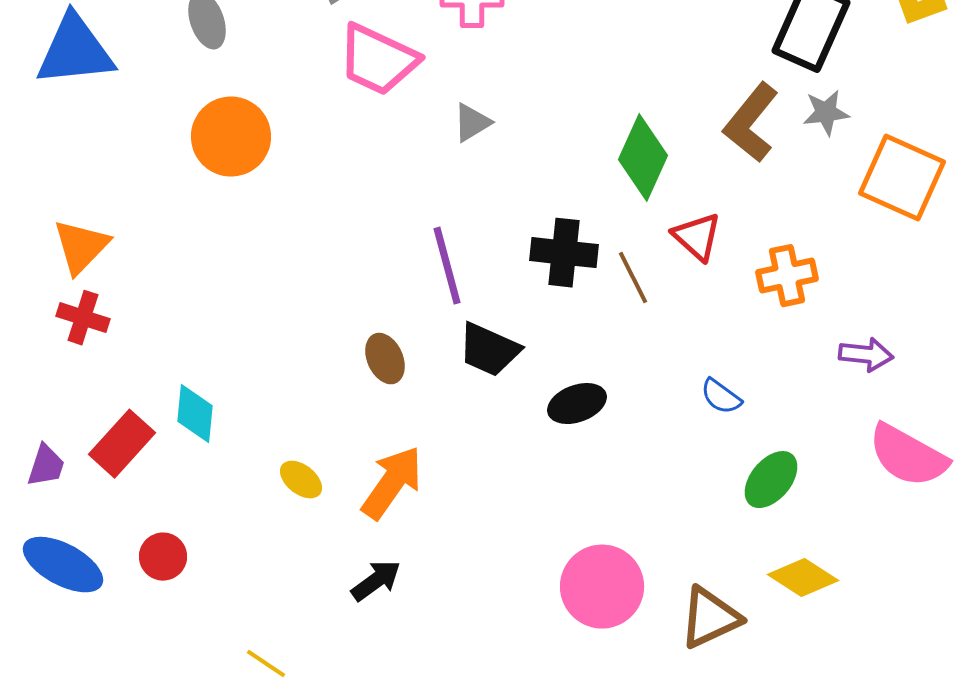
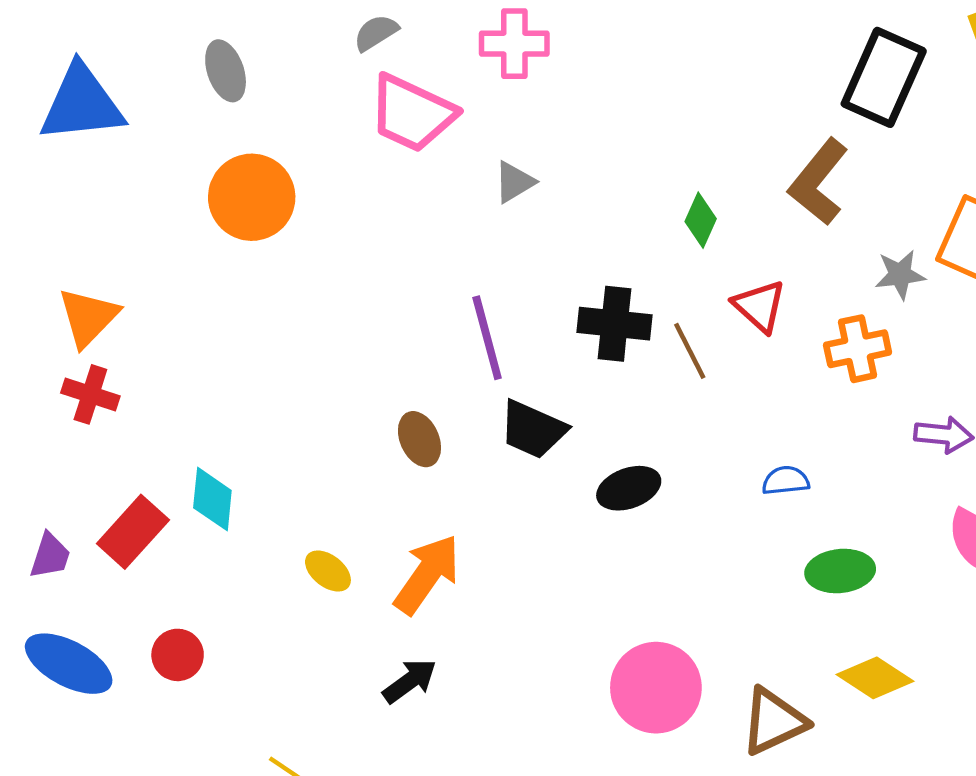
gray star: (826, 113) -> (900, 275), moved
green diamond: (643, 158) -> (701, 220), size x0.6
blue semicircle: (721, 397) -> (786, 481), turned 138
green ellipse: (771, 480) -> (840, 571), turned 44

